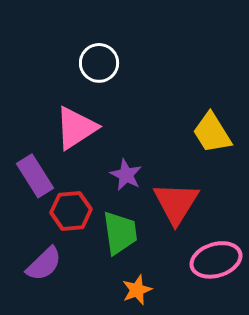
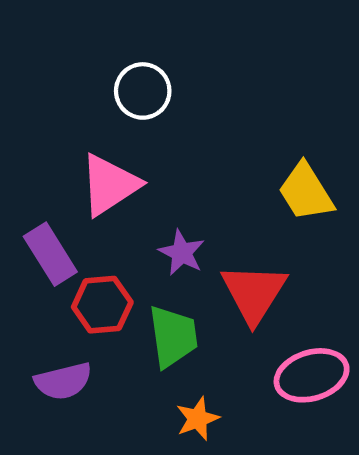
purple semicircle: (44, 264) -> (63, 381), turned 30

